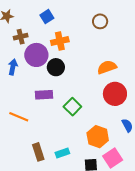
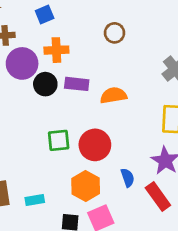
red circle: (115, 94) -> (95, 145), moved
purple rectangle: (44, 95) -> (77, 84), moved
green square: (72, 107) -> (59, 140), turned 30

